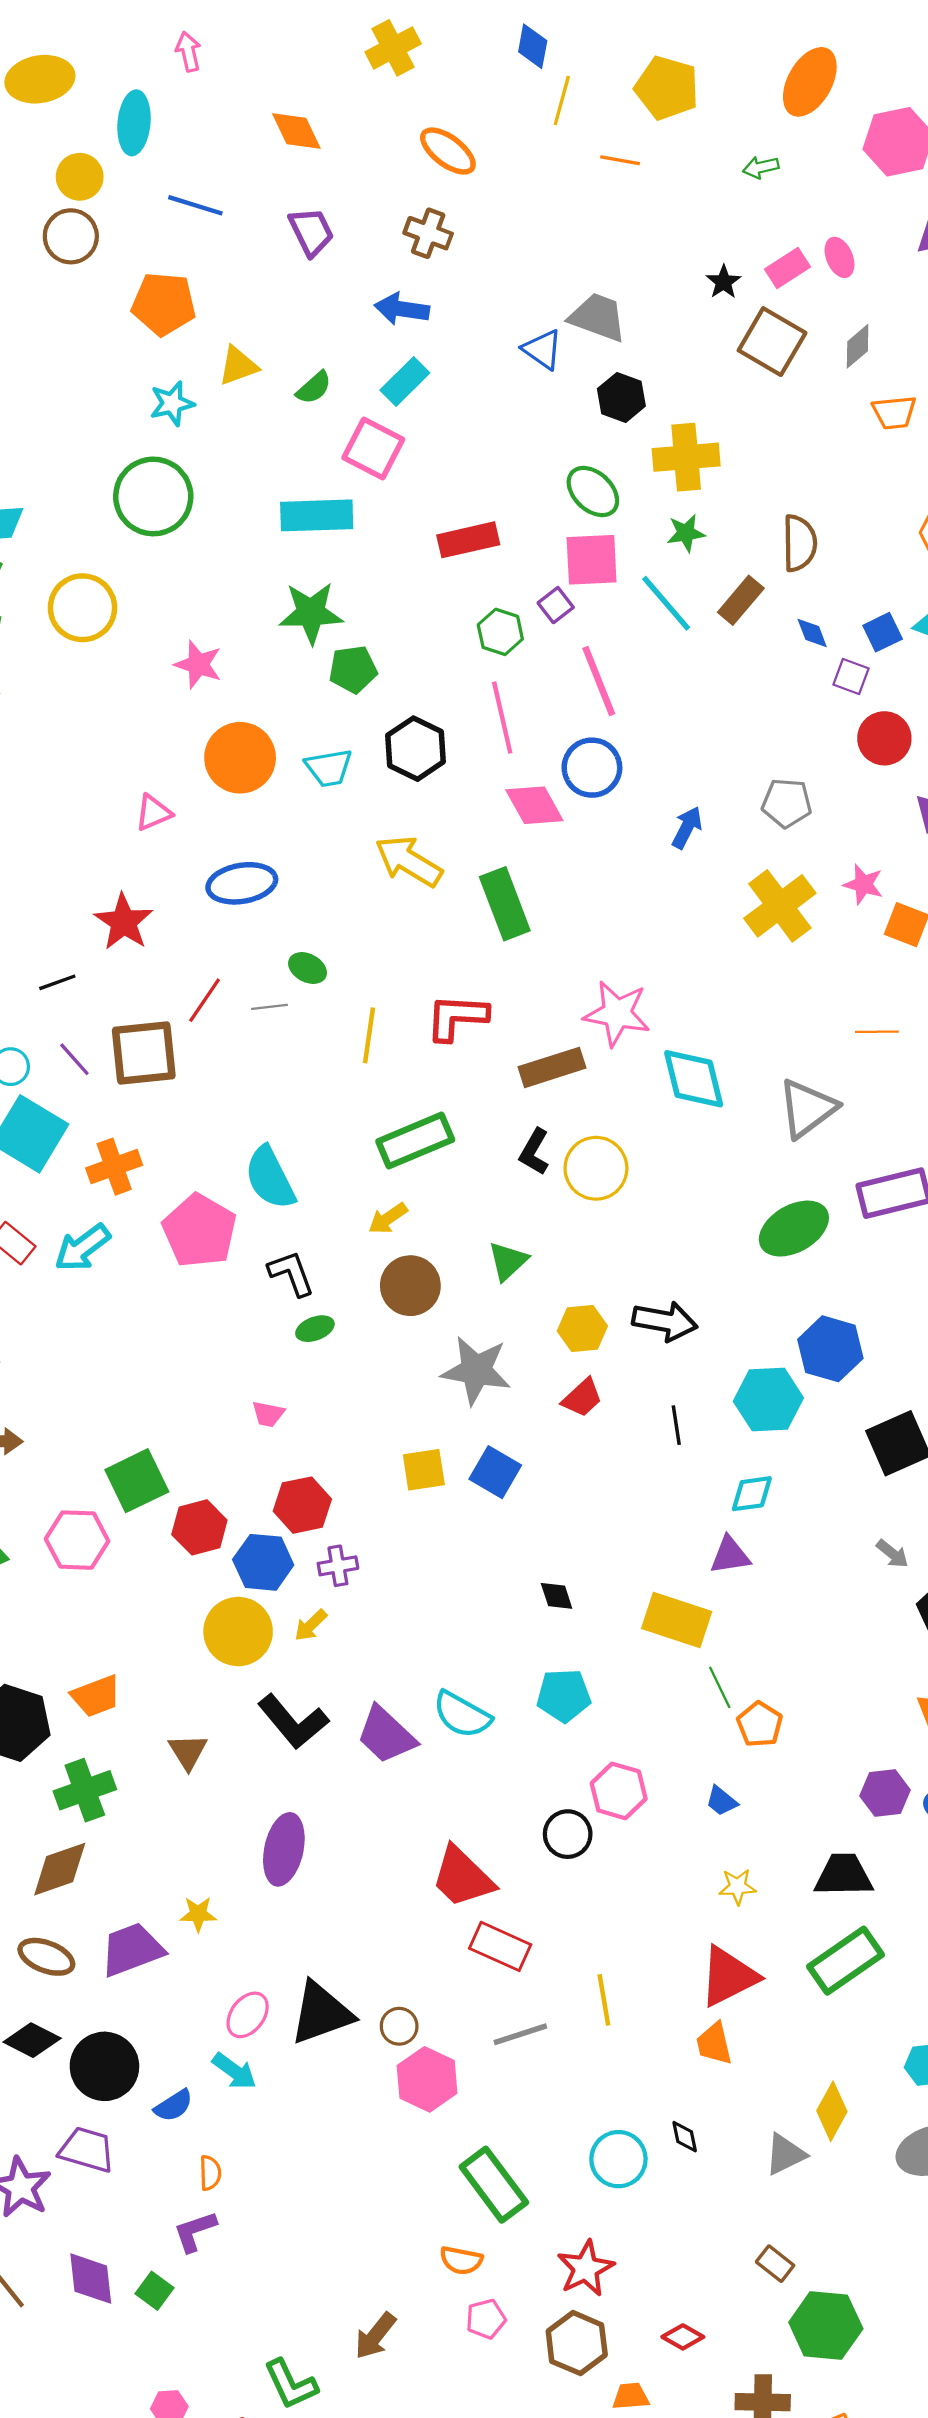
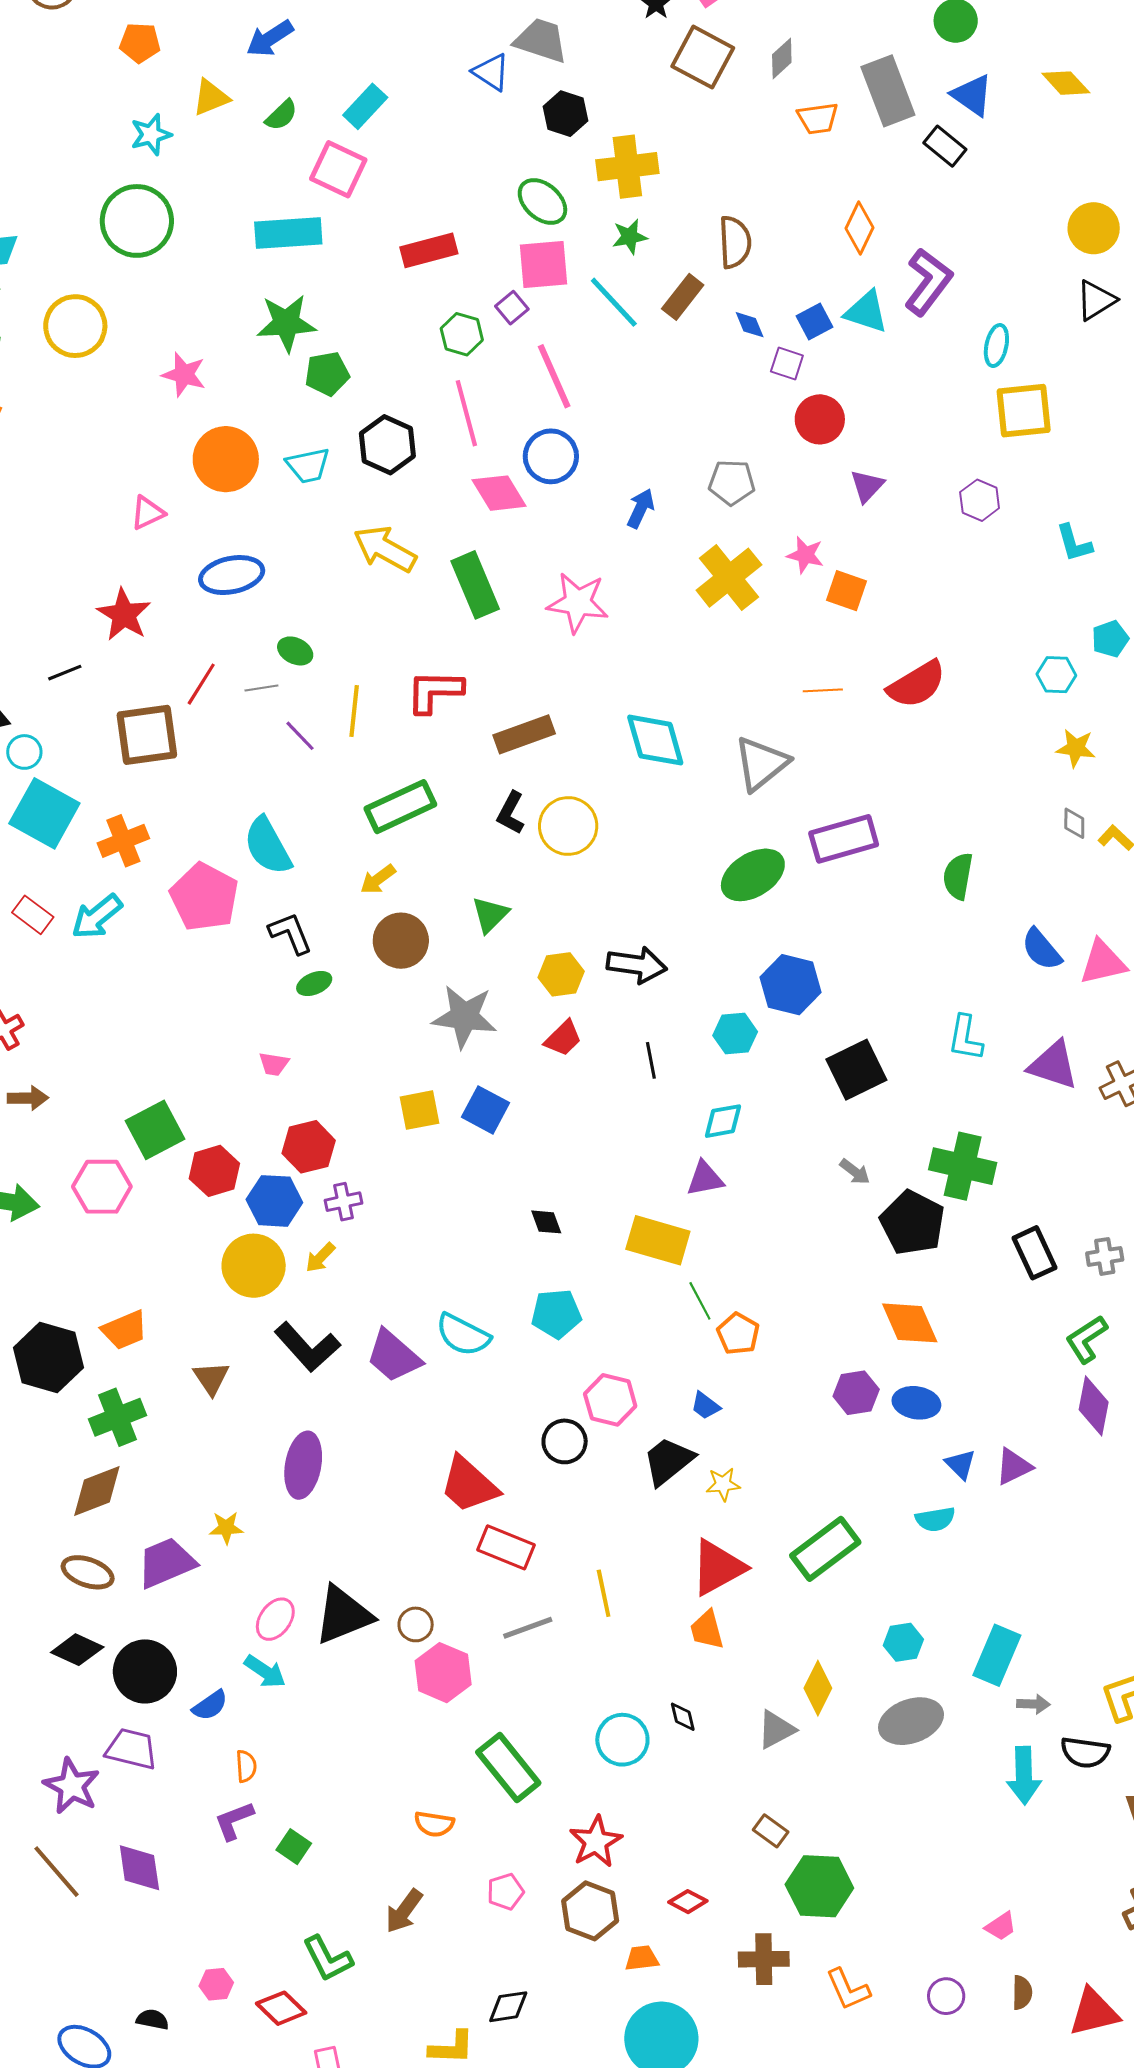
orange pentagon: (164, 304) -> (140, 43), size x0.7
blue arrow: (402, 309) -> (270, 38), moved, turned -39
pink star: (617, 1014) -> (578, 603), moved
purple line: (74, 1059) -> (300, 736), moved
cyan hexagon: (768, 1400) -> (735, 1034), size x0.7
black trapezoid: (844, 1875) -> (668, 1461), moved, turned -36
orange semicircle: (461, 2260) -> (434, 1824), moved
green square: (155, 2291) -> (294, 1847), moved

